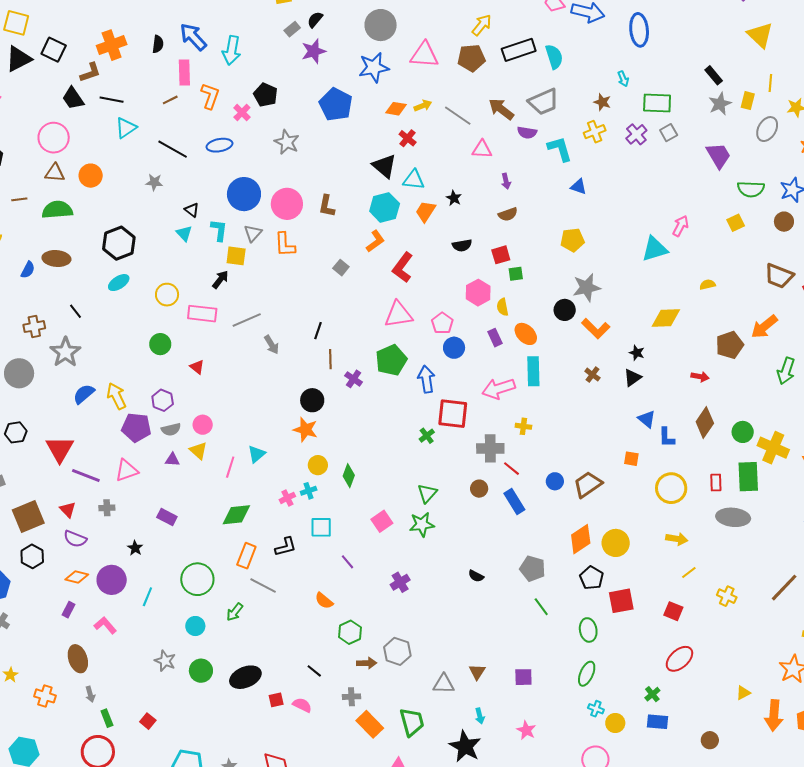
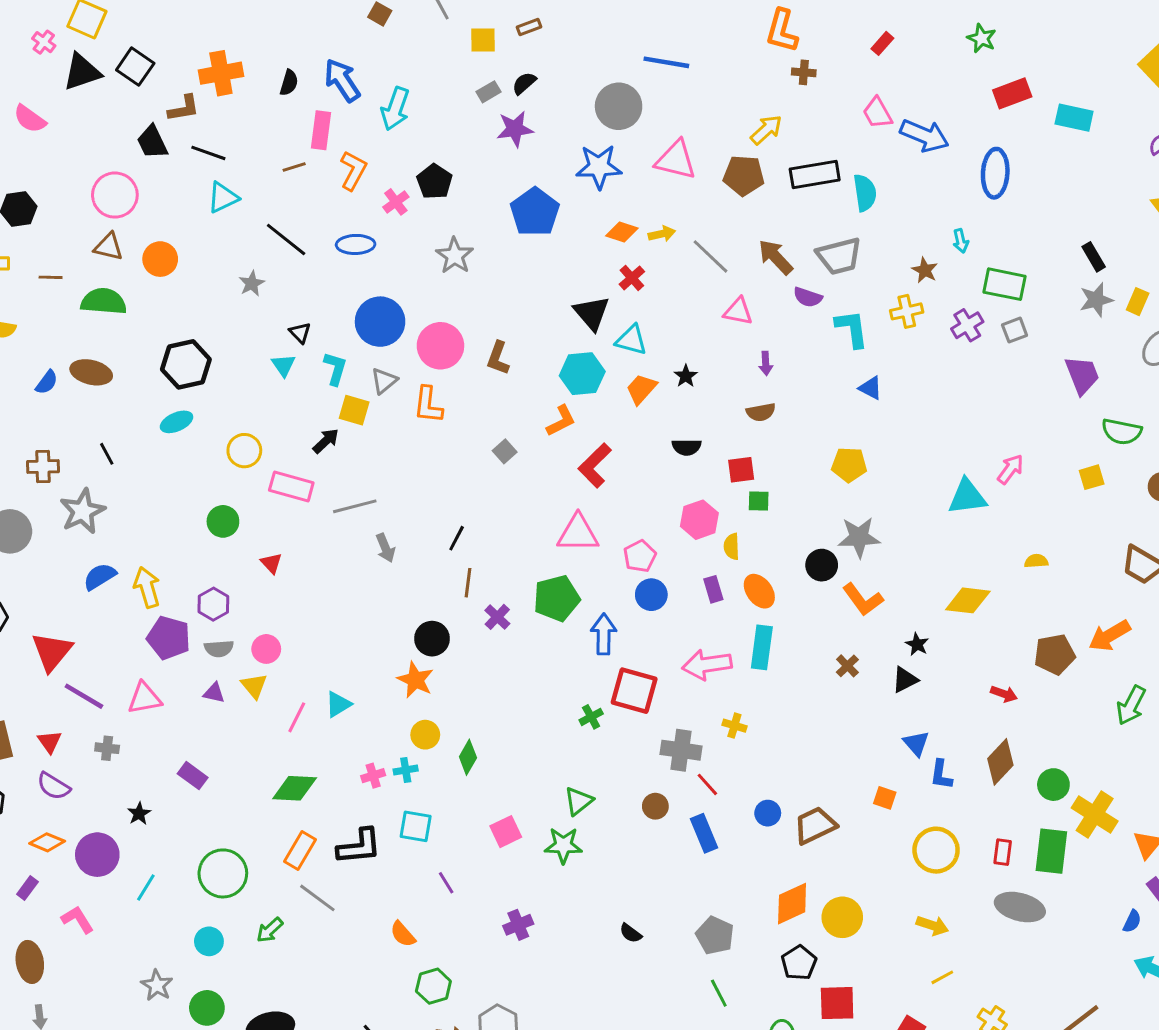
gray star: (154, 182) -> (252, 284), turned 30
black L-shape: (286, 547) -> (359, 847), size x1.4

